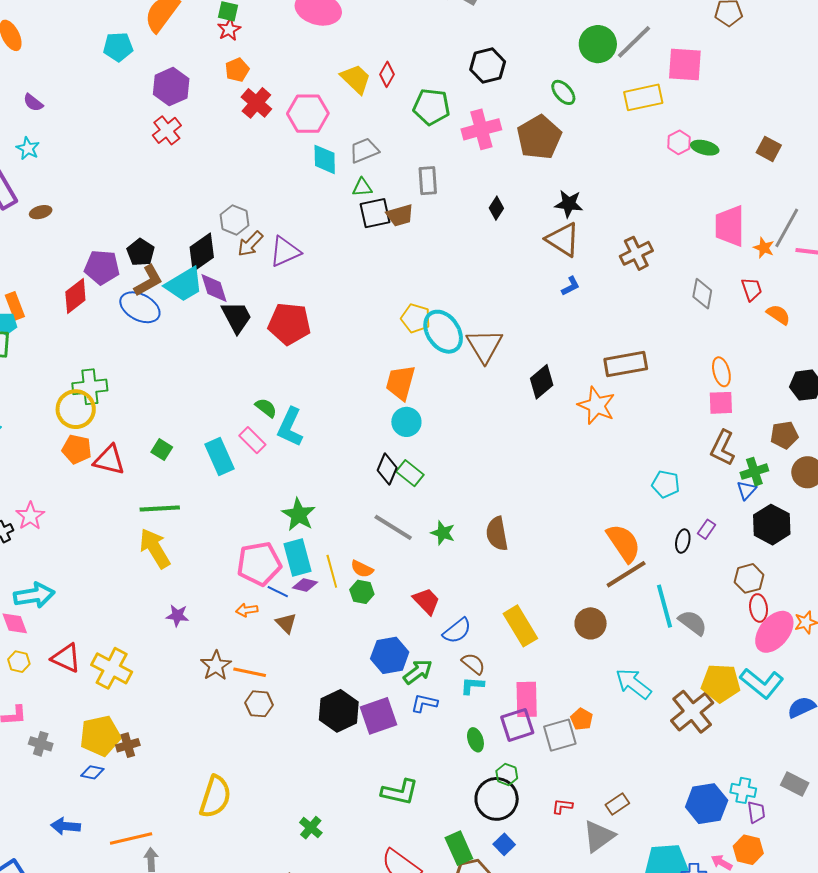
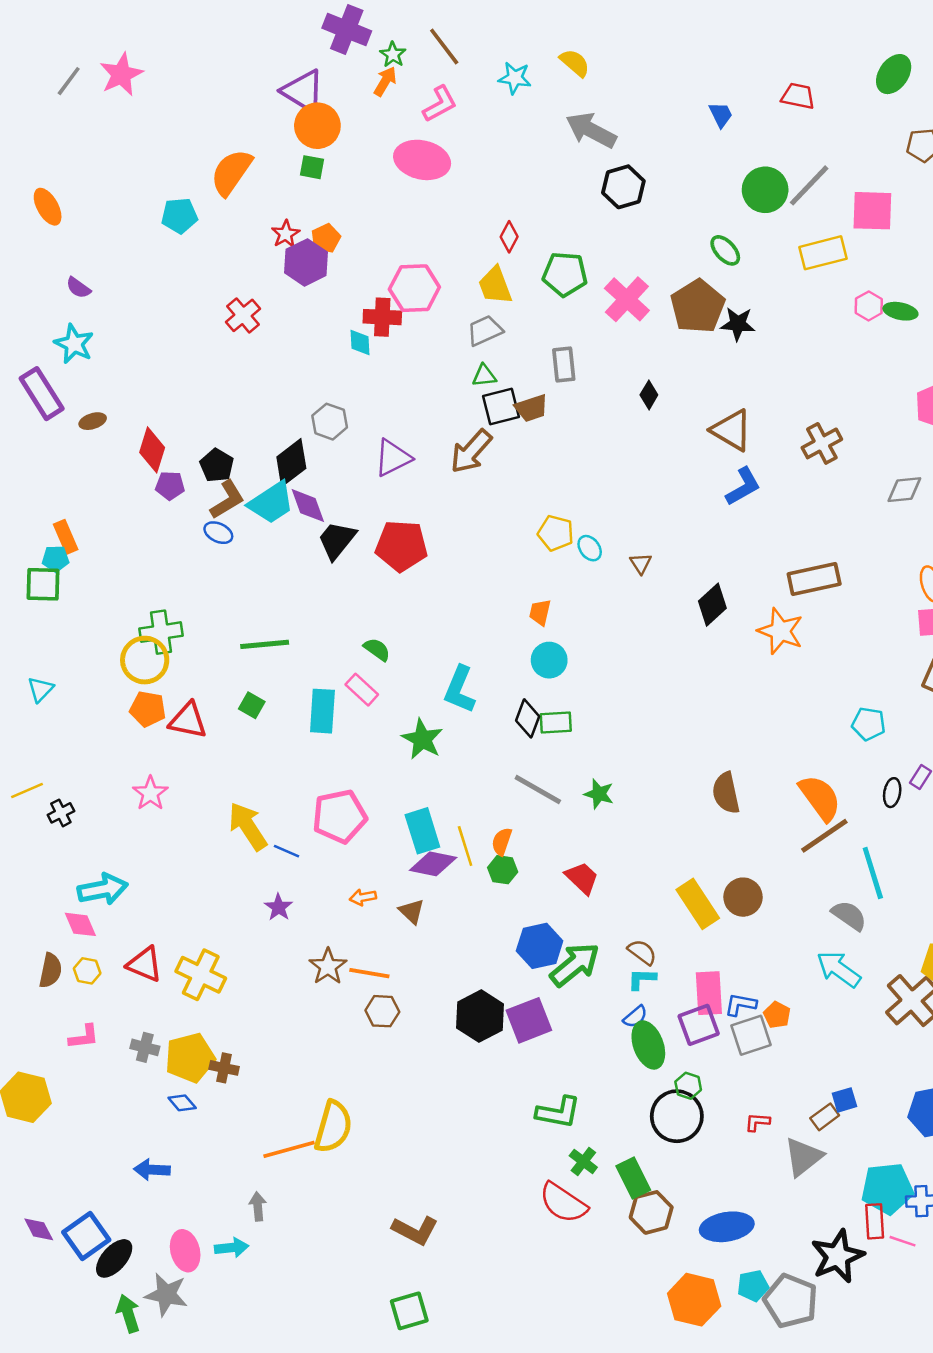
red star: (229, 29) -> (286, 234), moved
black hexagon: (488, 66) -> (623, 187), moved
yellow trapezoid: (356, 79) -> (495, 285), moved, turned -152
purple hexagon: (171, 87) -> (306, 262), moved
red cross: (256, 103) -> (382, 317), moved, turned -36
pink cross: (481, 129) -> (627, 299), turned -30
cyan star: (28, 148) -> (74, 344), size x1.4
cyan diamond: (325, 159) -> (360, 342), moved, size x0.7
black star: (569, 204) -> (738, 324), moved
brown arrow: (250, 244) -> (471, 451), moved, size x1.4
purple pentagon: (102, 267) -> (170, 486), size x0.7
blue L-shape: (571, 286) -> (743, 486), size x1.6
gray diamond: (702, 294) -> (904, 490), turned 76
red diamond: (75, 296) -> (152, 450), moved, turned -33
blue ellipse: (140, 307) -> (218, 533), size x0.6
black trapezoid: (237, 317) -> (337, 540), turned -111
cyan ellipse: (443, 332) -> (590, 548), size x0.5
brown triangle: (484, 346) -> (641, 563), size x0.5
orange trapezoid: (400, 383) -> (540, 612), size x0.6
cyan L-shape: (290, 427) -> (460, 690), moved
cyan rectangle: (219, 456) -> (322, 711), turned 30
green rectangle: (410, 473) -> (556, 722), turned -40
green line: (160, 509) -> (265, 644), moved
green star: (299, 515) -> (422, 739), moved
pink star: (30, 516) -> (150, 793), moved
brown semicircle: (497, 534) -> (726, 793), moved
pink pentagon: (259, 564) -> (340, 816), moved
orange semicircle: (362, 569) -> (502, 842), turned 85
purple diamond: (305, 585) -> (433, 864), size x1.5
blue line: (278, 592) -> (287, 851), moved
purple star: (177, 616) -> (279, 907), turned 30
brown circle: (591, 623) -> (743, 897), moved
gray semicircle: (693, 623) -> (849, 915), moved
blue semicircle: (457, 631) -> (635, 1017), moved, size x0.7
green arrow: (418, 672) -> (575, 965), size x1.4
blue L-shape: (424, 703) -> (740, 1005), moved
green ellipse: (475, 740) -> (648, 1045), size x1.6
gray cross: (41, 744) -> (145, 1047), moved
brown cross: (128, 745) -> (224, 1068), turned 30
blue diamond: (92, 772) -> (182, 1103), turned 40
green cross: (311, 828) -> (583, 1162), moved
orange line: (131, 839) -> (289, 1149), moved
blue square: (504, 844) -> (844, 1100), moved, turned 30

